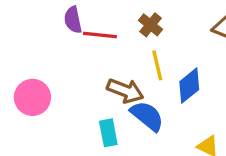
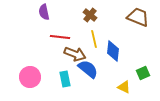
red line: (100, 35) -> (60, 37), moved
blue diamond: (189, 86) -> (113, 51), turned -45
pink circle: (32, 97) -> (30, 77), moved

